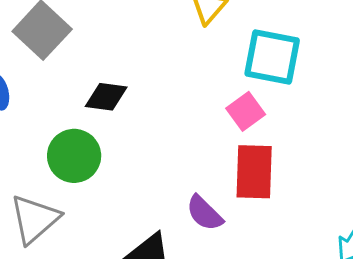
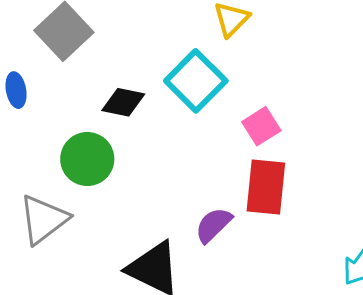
cyan square: (272, 57) -> (196, 81), moved, turned 30
purple semicircle: (204, 213) -> (213, 225), turned 87

